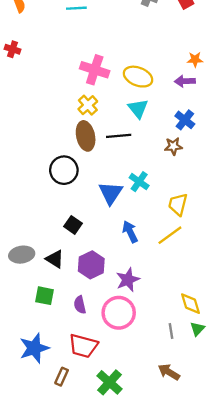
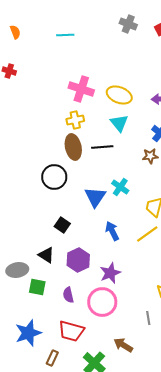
yellow cross: (88, 105) -> (75, 120), turned 30
gray ellipse: (22, 255) -> (17, 270), moved
brown arrow: (169, 372) -> (123, 345), moved

